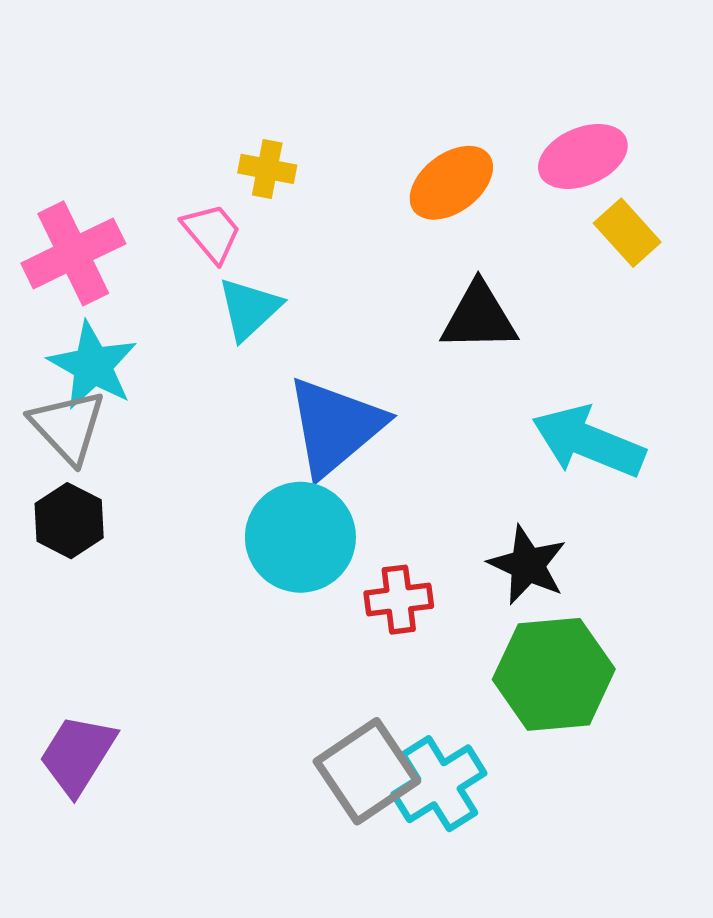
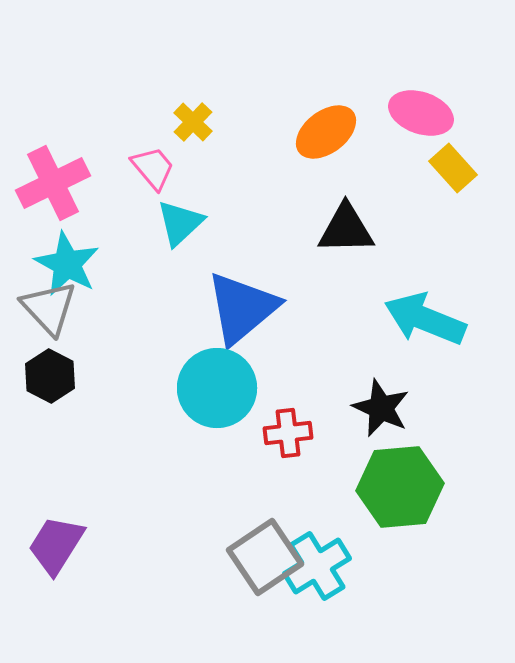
pink ellipse: (583, 156) -> (421, 113), turned 42
yellow cross: (267, 169) -> (193, 122), turned 33

